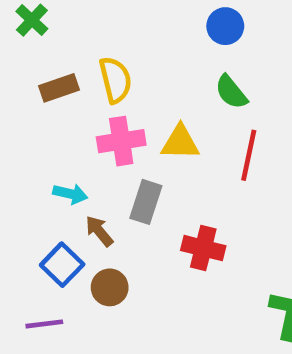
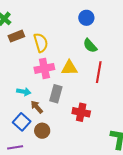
brown rectangle: (59, 88) -> (16, 36), moved

